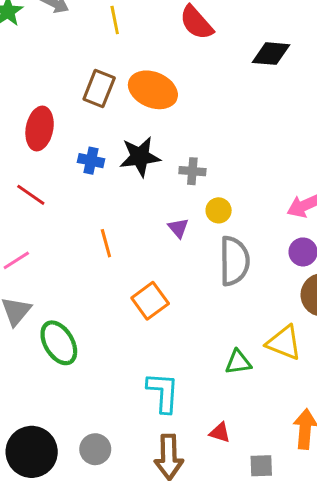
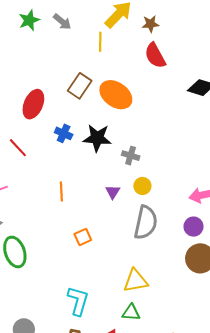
orange square: (150, 301) -> (83, 237), size x0.7
yellow triangle: (284, 343) -> (136, 281), moved, turned -44
green triangle: (238, 362) -> (131, 312), moved

